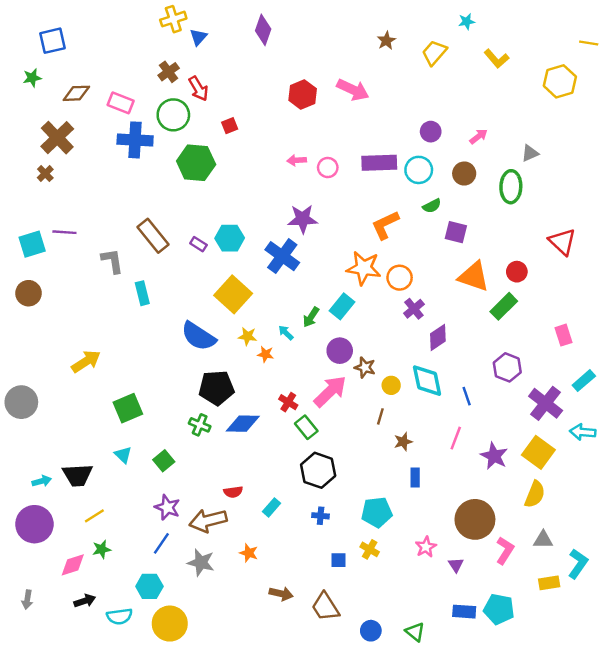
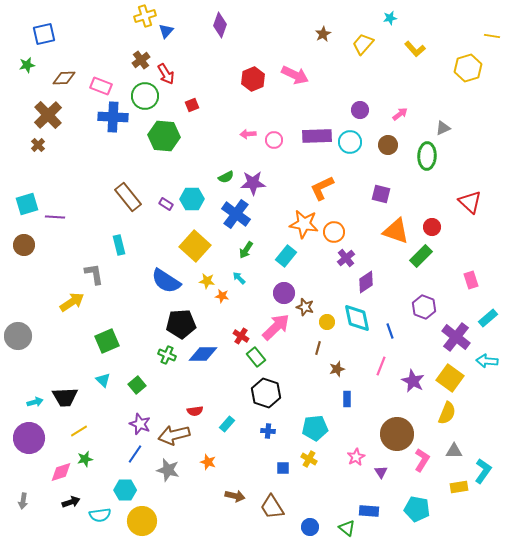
green semicircle: (432, 206) -> (226, 177), moved
purple line: (64, 232) -> (55, 217), moved
gray L-shape: (112, 261) -> (94, 274), moved
green arrow: (311, 317) -> (246, 250), moved
blue rectangle: (464, 612) -> (369, 511), moved

